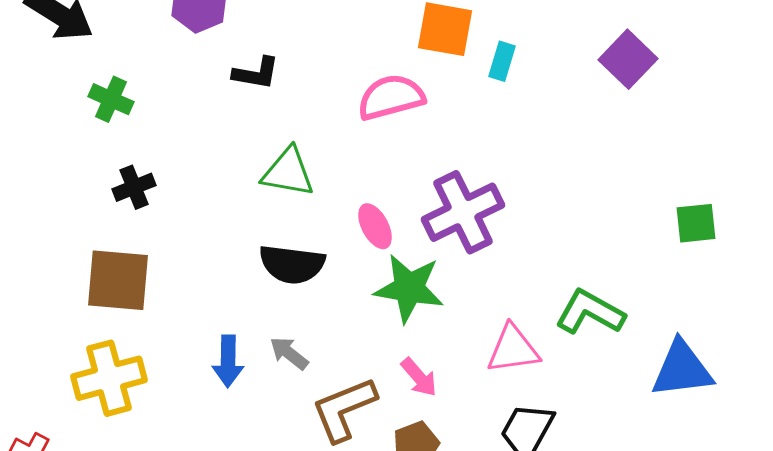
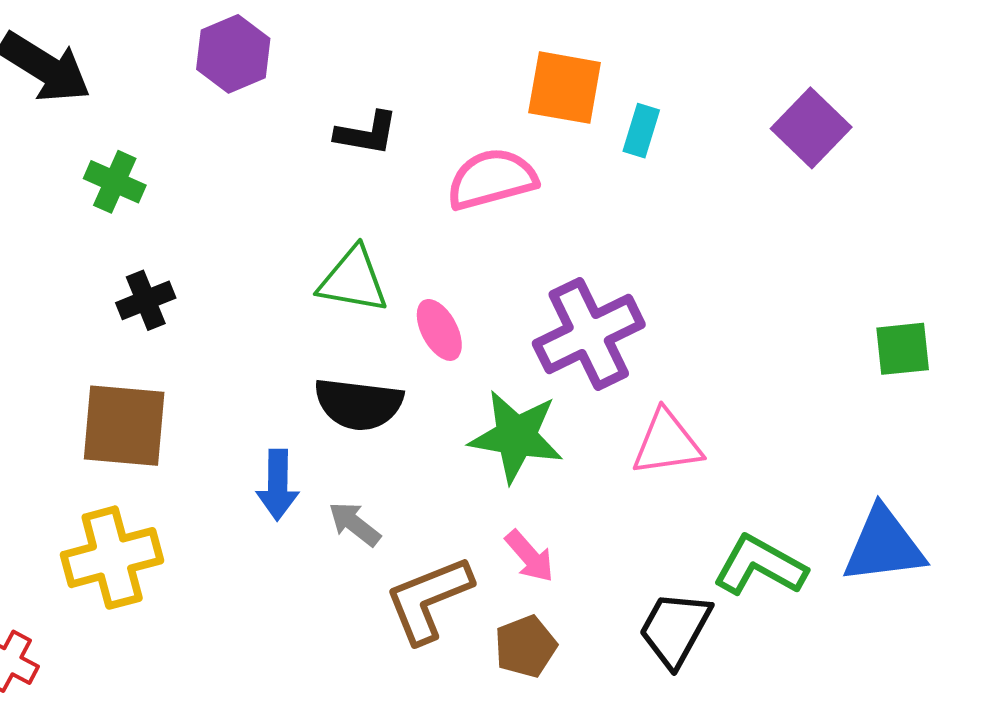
black L-shape: (256, 73) -> (367, 133), moved
pink ellipse: (375, 226) -> (439, 330), moved
green L-shape: (590, 312) -> (760, 566), moved
pink triangle: (513, 349) -> (667, 443), moved
blue arrow: (228, 361) -> (278, 485), moved

